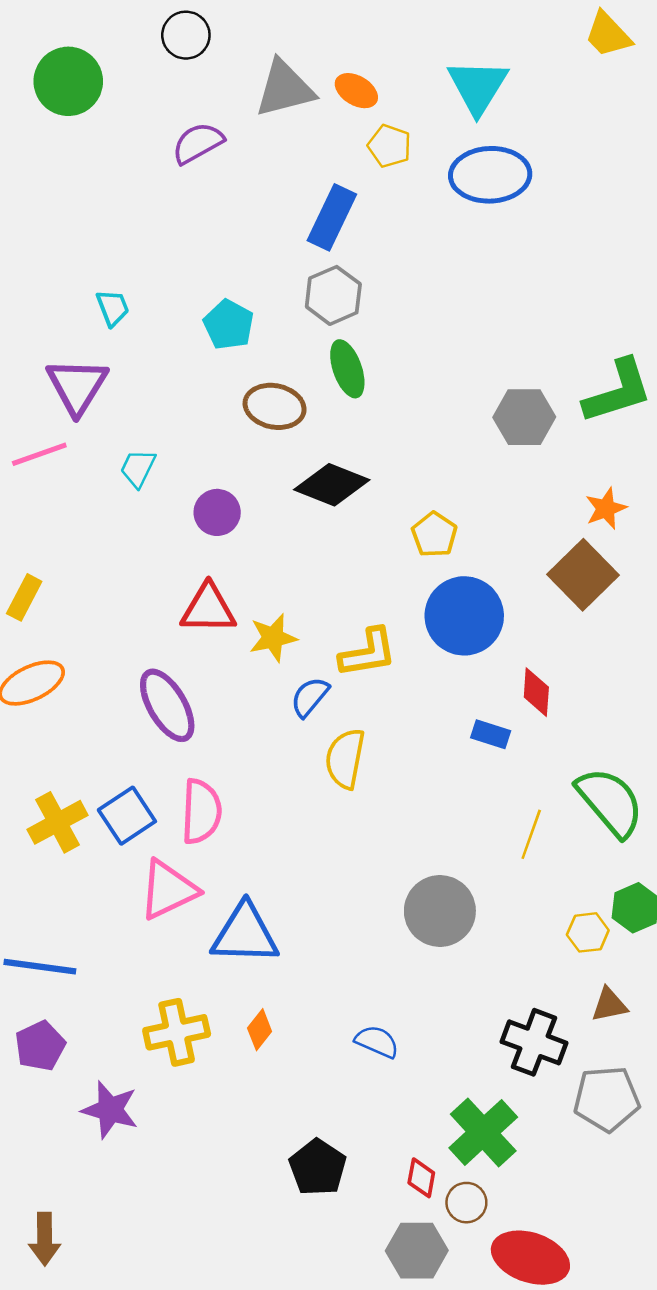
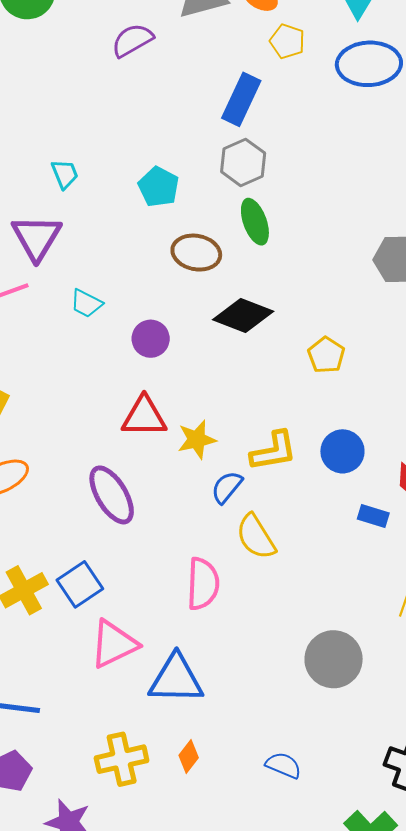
cyan trapezoid: (138, 468) -> (86, 303), turned -88
blue circle: (464, 616) -> (342, 451), moved, size x0.7
yellow semicircle: (345, 759) -> (256, 537), turned -42
pink semicircle: (201, 812) -> (203, 584), moved

